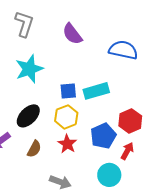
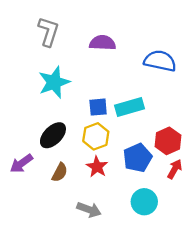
purple semicircle: (72, 34) -> (103, 43), turned 130
red arrow: (127, 151) -> (175, 169), moved

